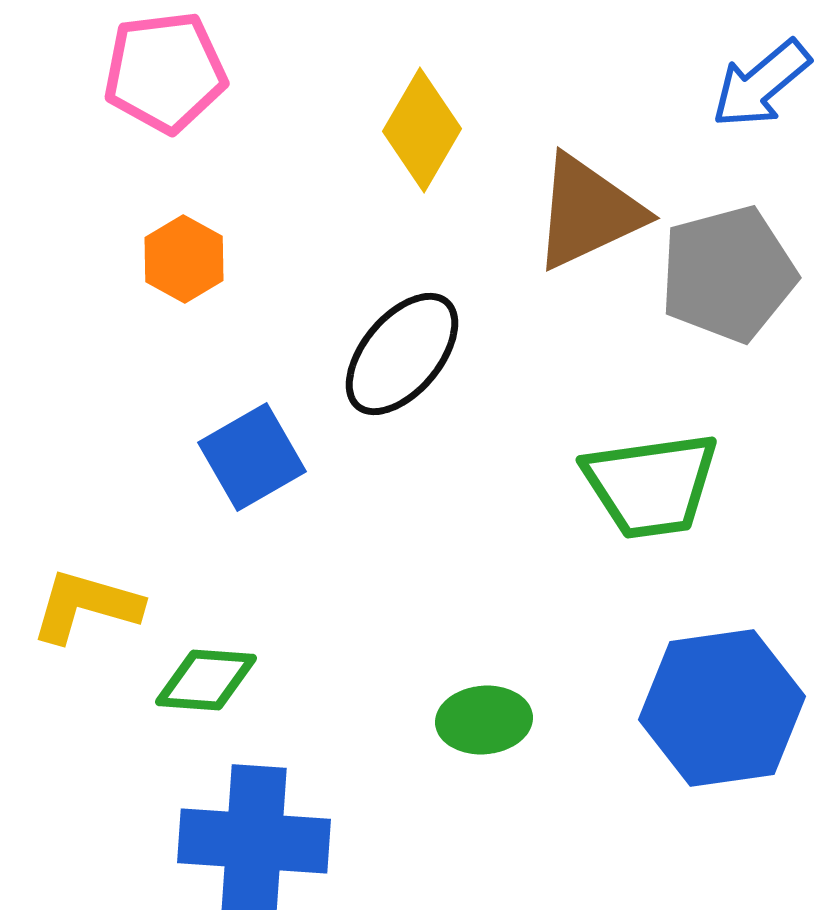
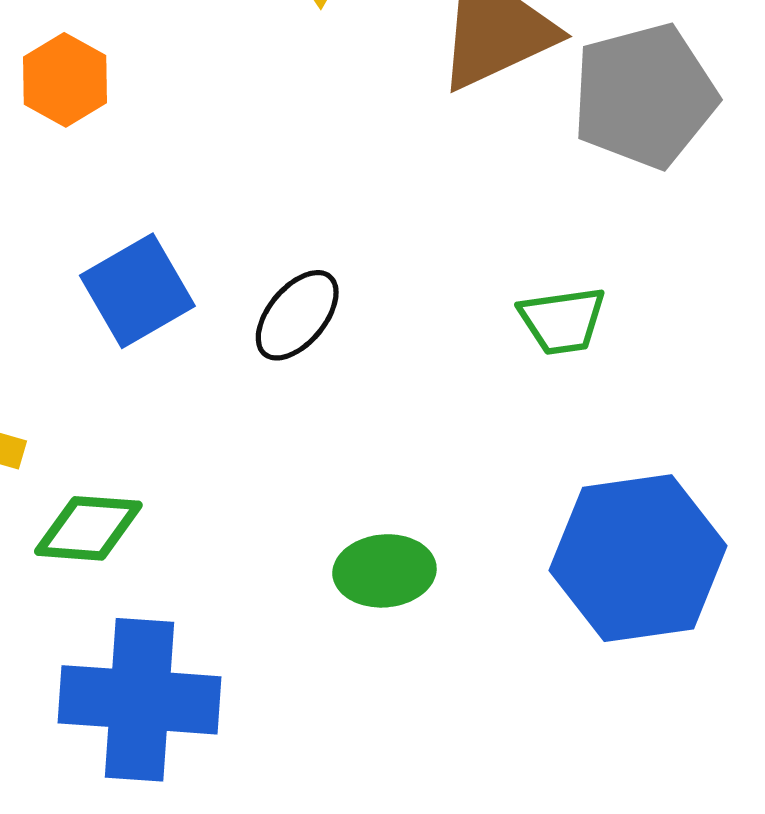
black ellipse: (402, 354) -> (297, 315), moved, size x0.7
green trapezoid: (651, 485) -> (562, 321), size x0.6

